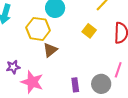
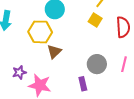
yellow square: (89, 31) -> (95, 20), moved
gray circle: (101, 84) -> (97, 64), moved

